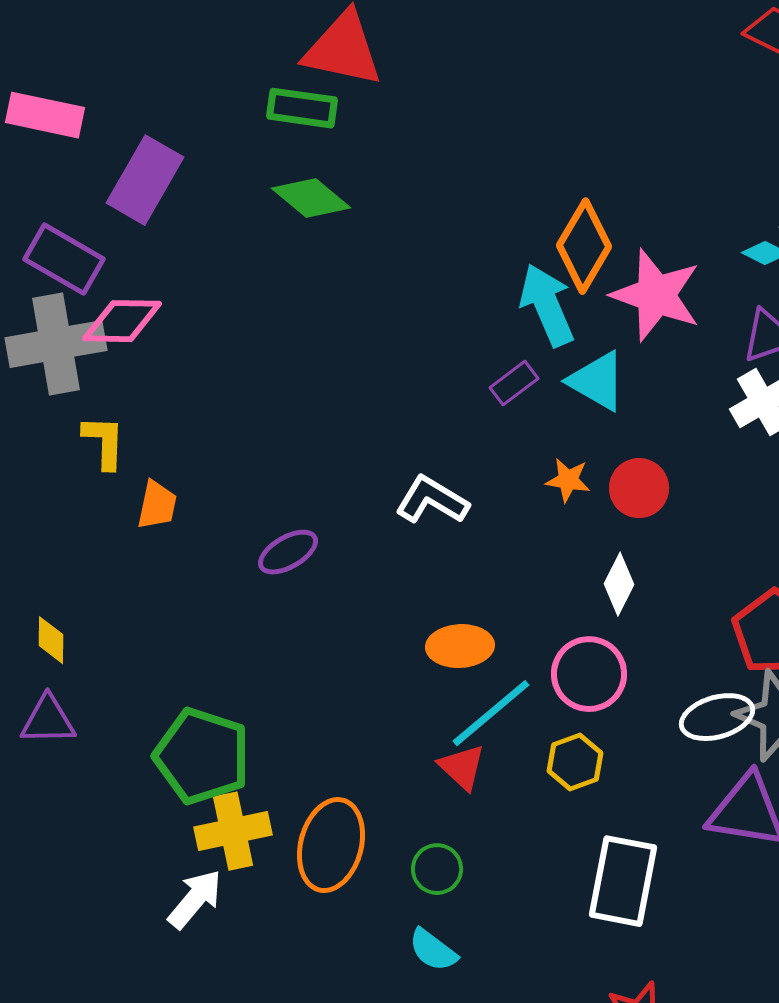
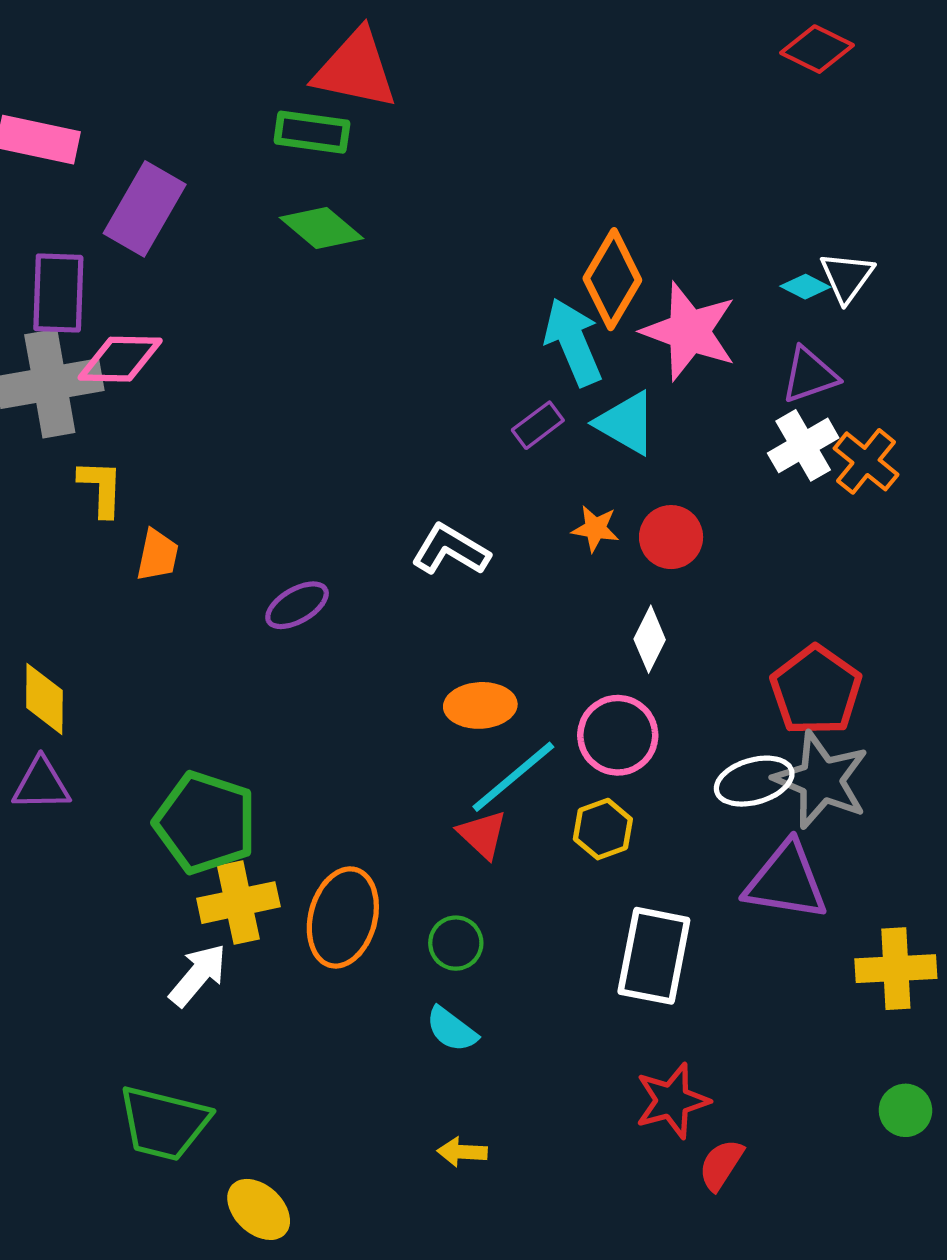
purple rectangle: (64, 259) -> (58, 293), turned 62
yellow diamond: (51, 640) -> (44, 699), size x1.4

